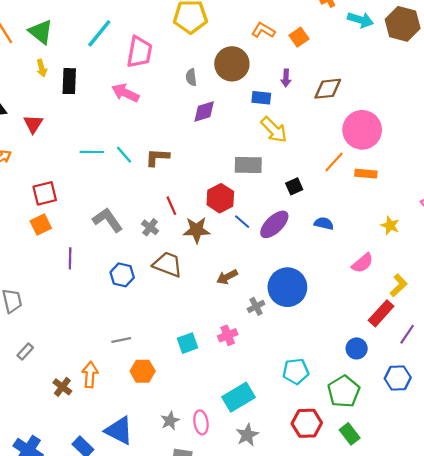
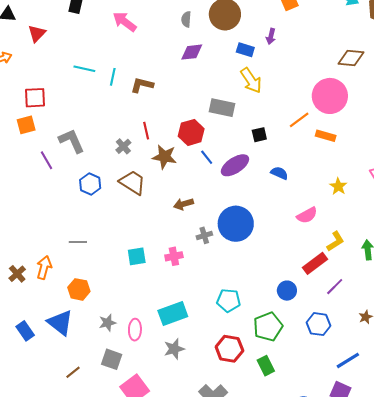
brown diamond: (328, 89) -> (351, 58), moved
cyan line: (124, 155) -> (113, 77), turned 42
gray L-shape: (108, 220) -> (72, 141), moved
purple line: (70, 258) -> (46, 160), turned -42
orange hexagon: (143, 371) -> (79, 289), moved

